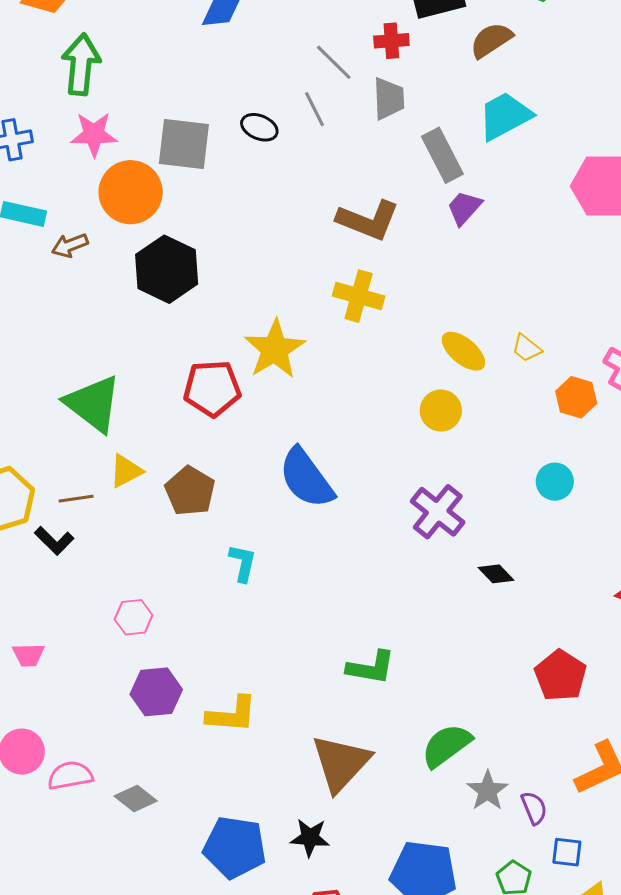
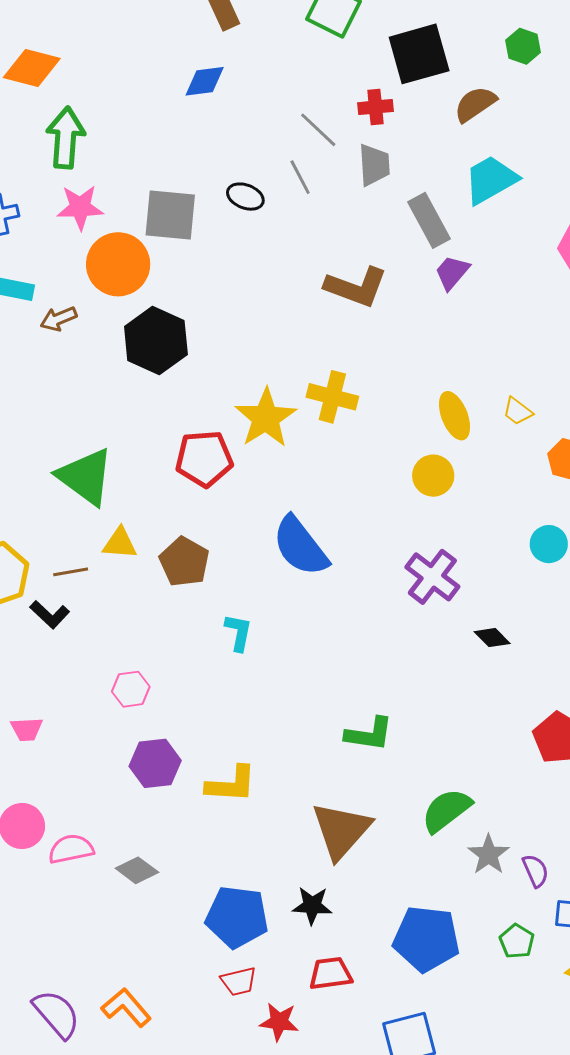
yellow cross: (359, 296) -> (332, 397), moved
yellow ellipse: (463, 351) -> (455, 416), turned 30
yellow triangle: (126, 471) -> (120, 543), turned 33

